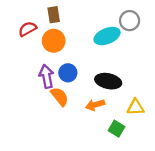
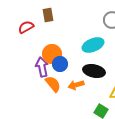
cyan ellipse: (107, 36) -> (93, 45), moved
orange circle: (54, 41) -> (52, 54), moved
orange arrow: (95, 105) -> (76, 85), moved

